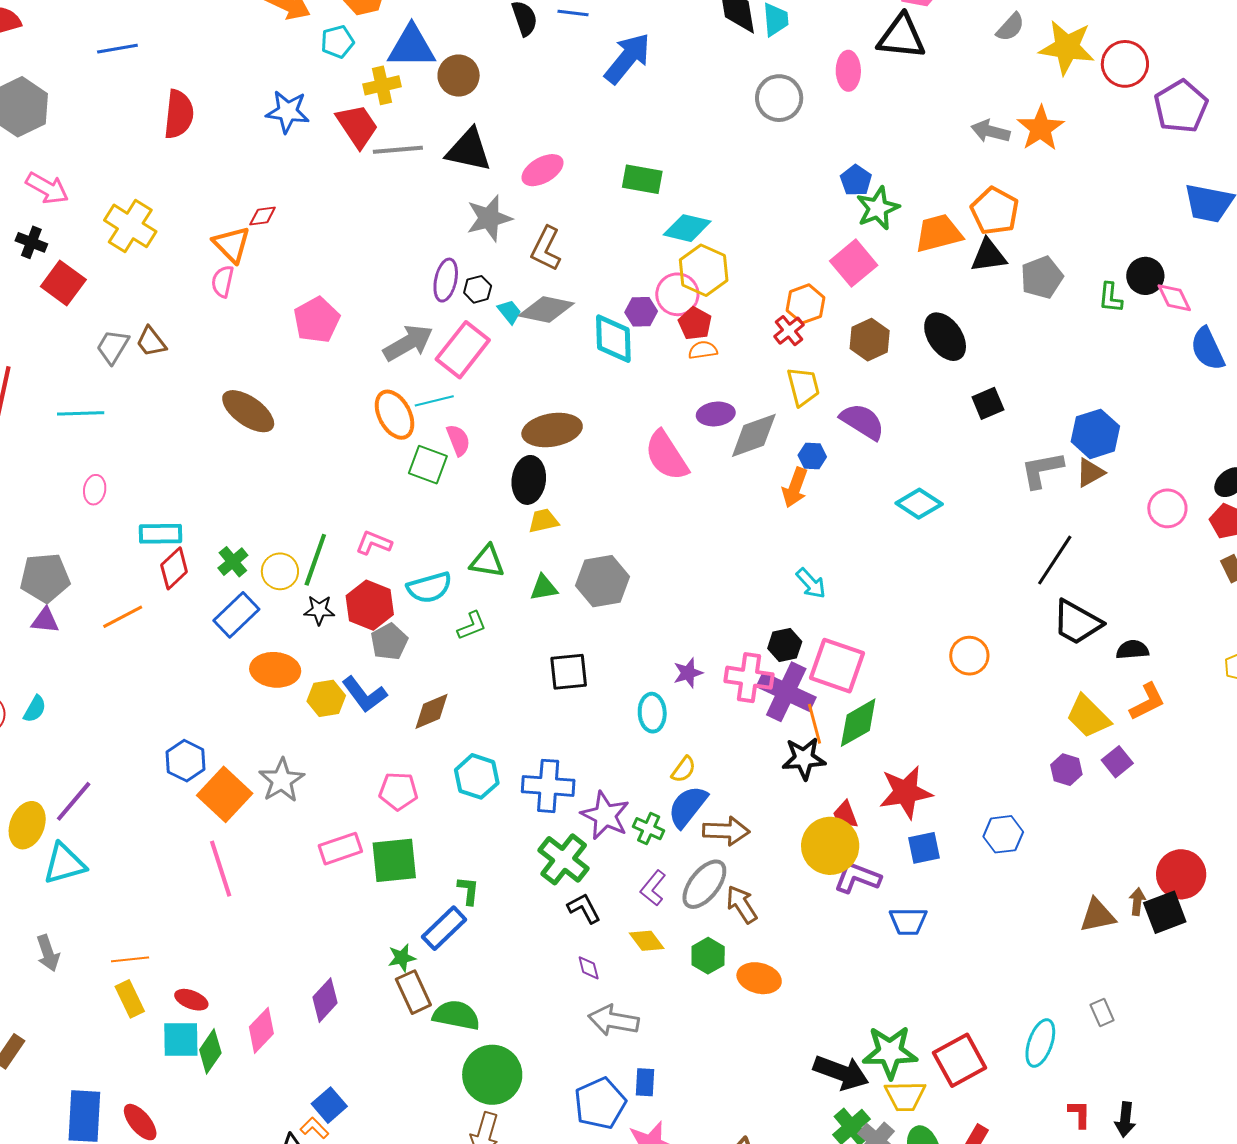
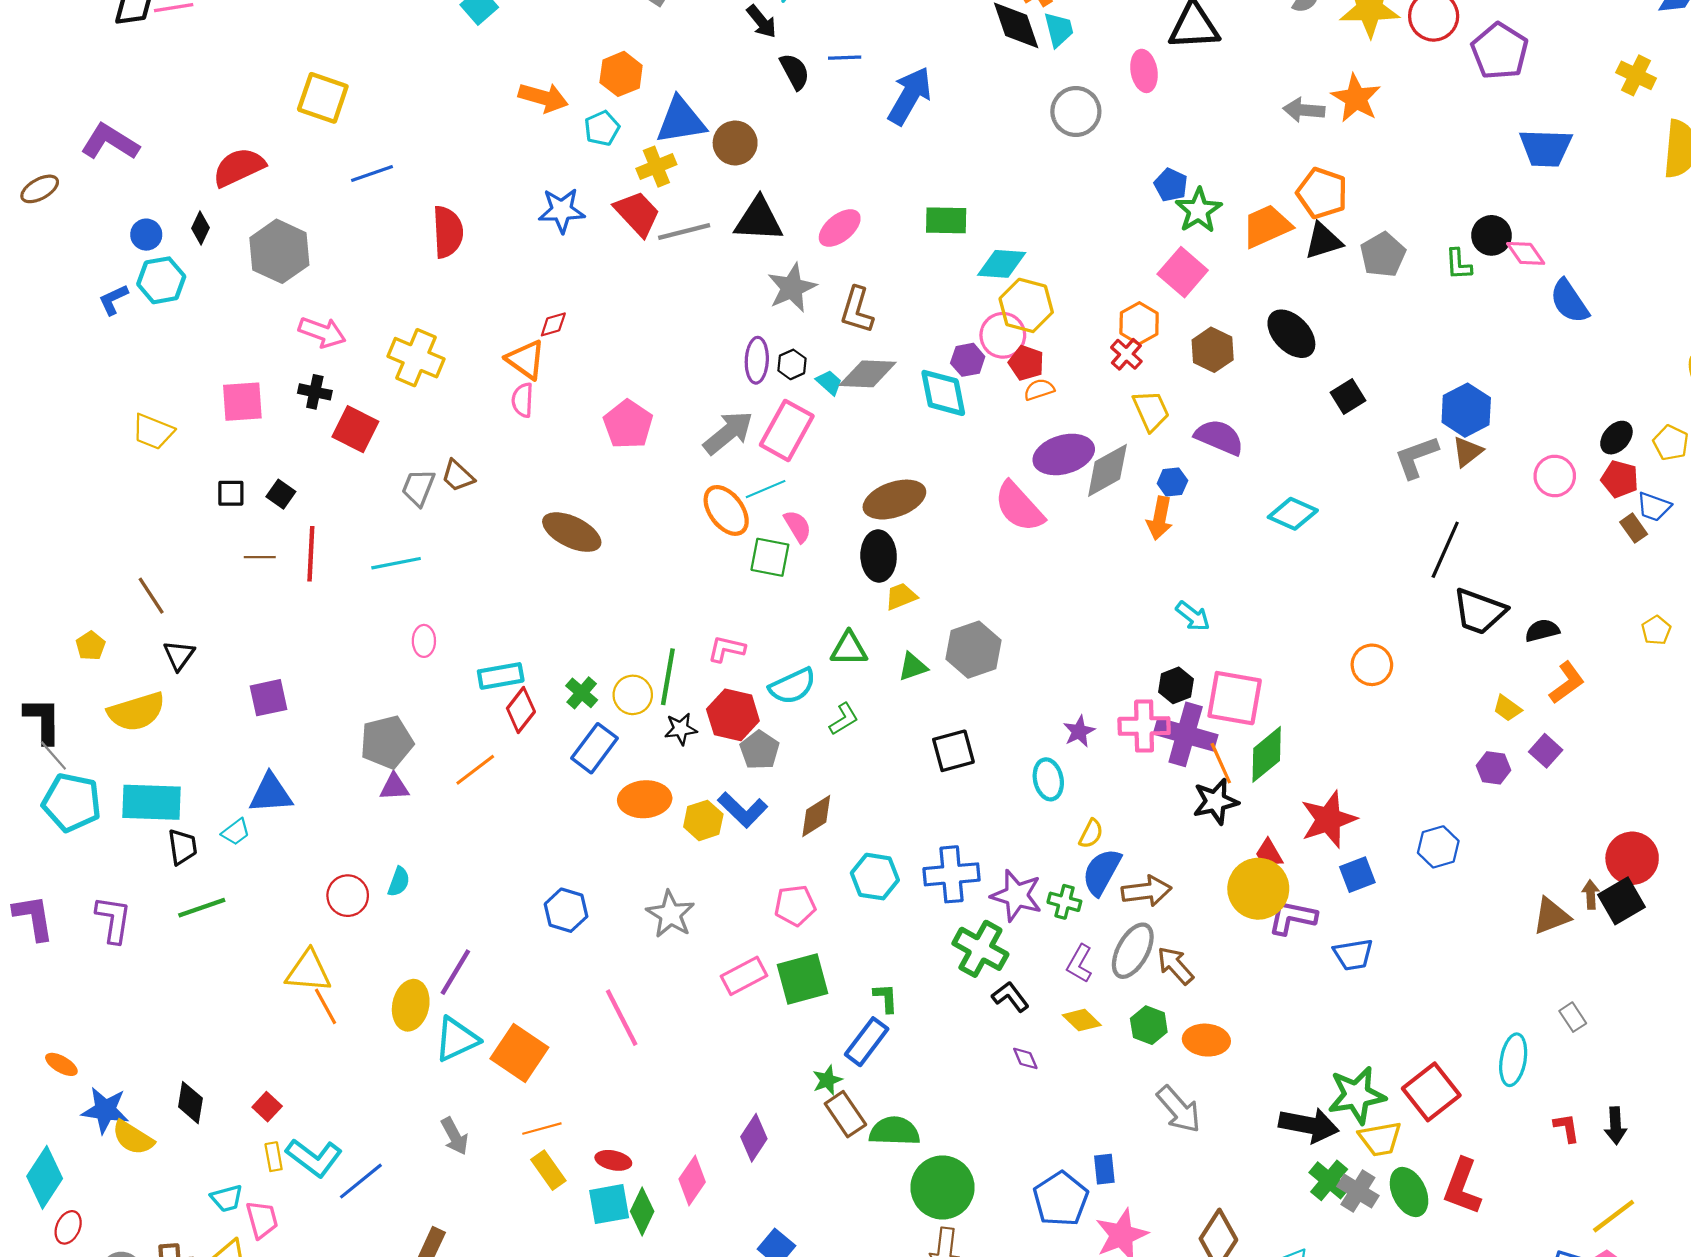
purple ellipse: (716, 414) -> (1064, 454), size x1.5
yellow trapezoid: (1088, 716) -> (1507, 708), size x0.6
orange square: (225, 794) -> (519, 1053), moved
gray arrow: (613, 1020) -> (1179, 1109), moved, turned -132

